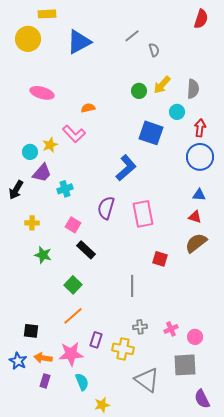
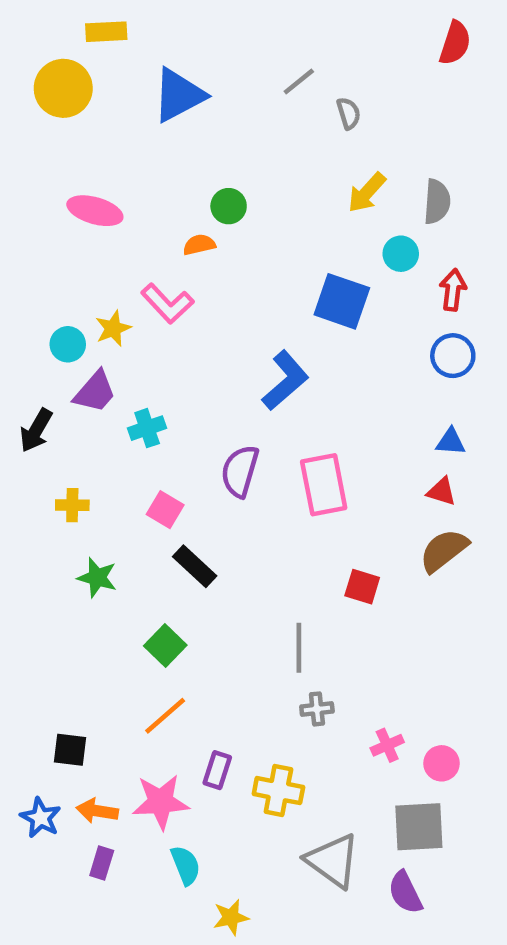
green circle: (139, 91) -> (229, 206), moved
blue circle: (200, 157) -> (453, 356), size x0.7
gray cross: (140, 327) -> (317, 709), moved
purple semicircle: (202, 399) -> (405, 892), moved

